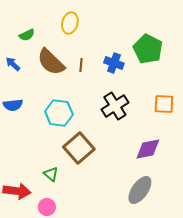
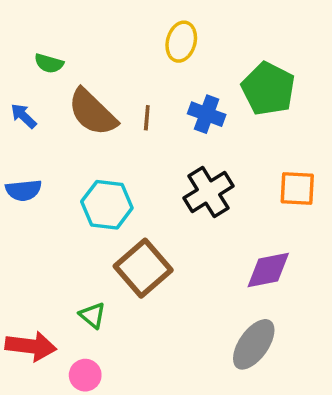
yellow ellipse: (70, 23) -> (181, 42), moved
green semicircle: (27, 35) -> (49, 63), turned 42

